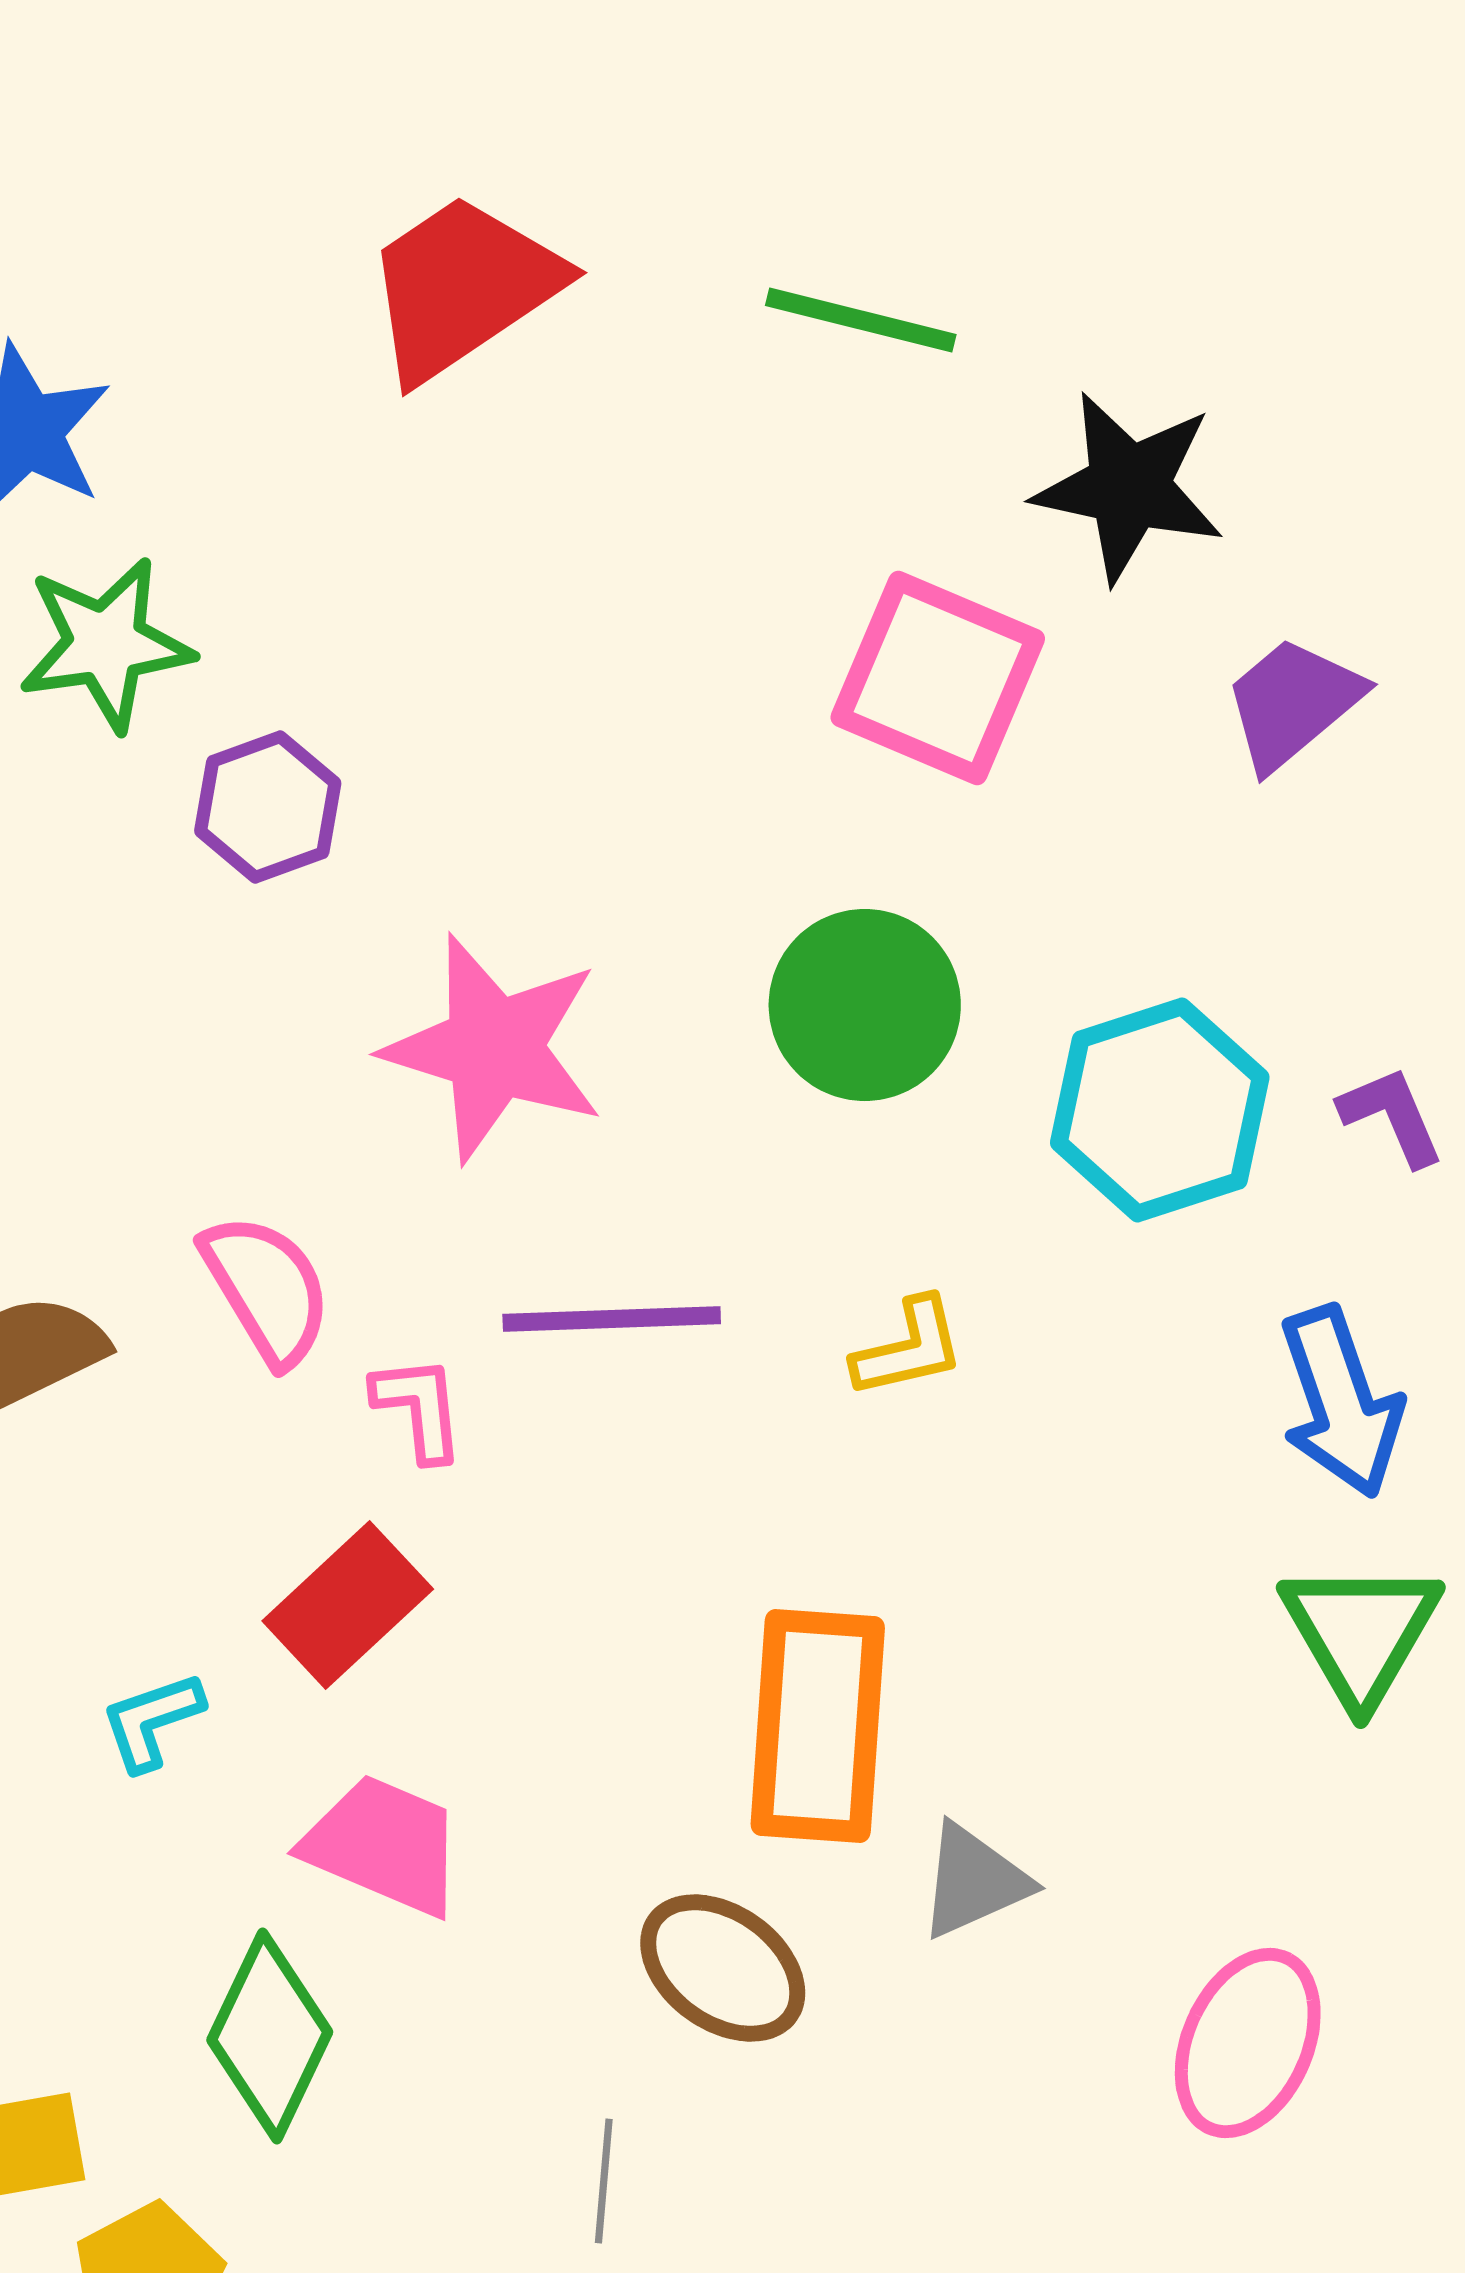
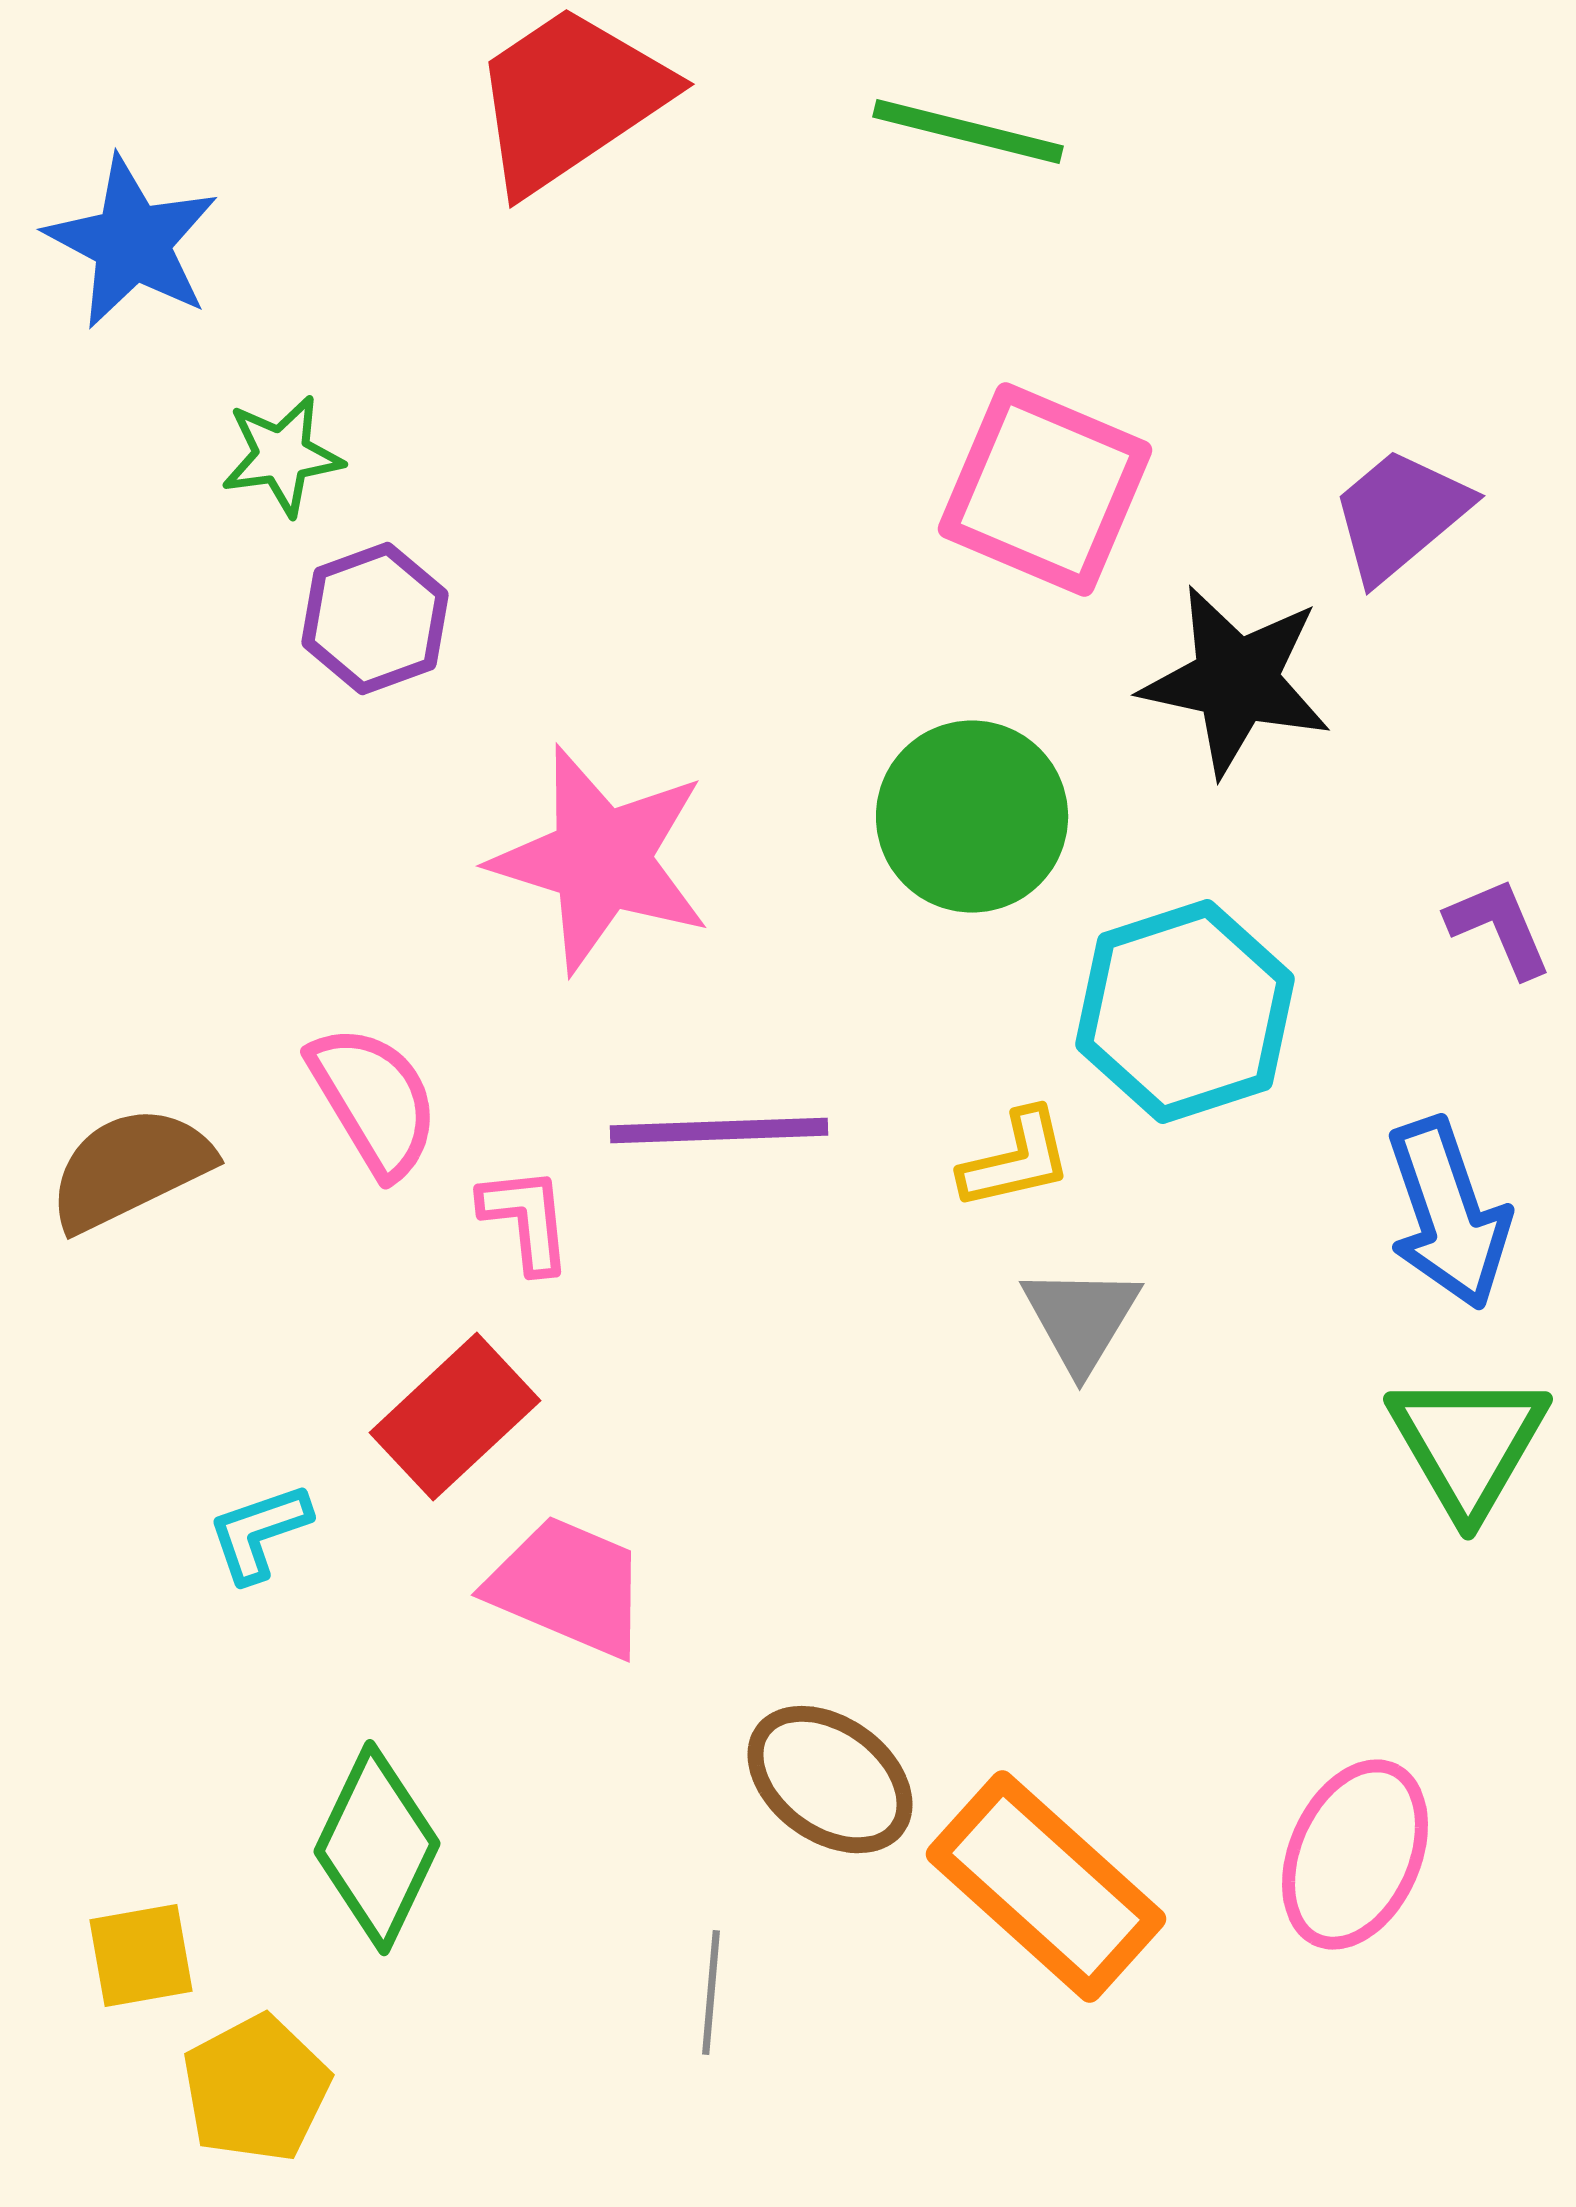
black star: (1129, 487) -> (1236, 681), moved
green star: (106, 644) -> (282, 456), moved, size x0.7
cyan hexagon: (1160, 1110) -> (1185, 1012), moved
orange rectangle: (818, 1726) -> (1046, 1887), moved, turned -52
pink trapezoid: (384, 1845) -> (568, 1587), moved
gray triangle: (974, 1881) -> (1081, 1319), moved, turned -35

